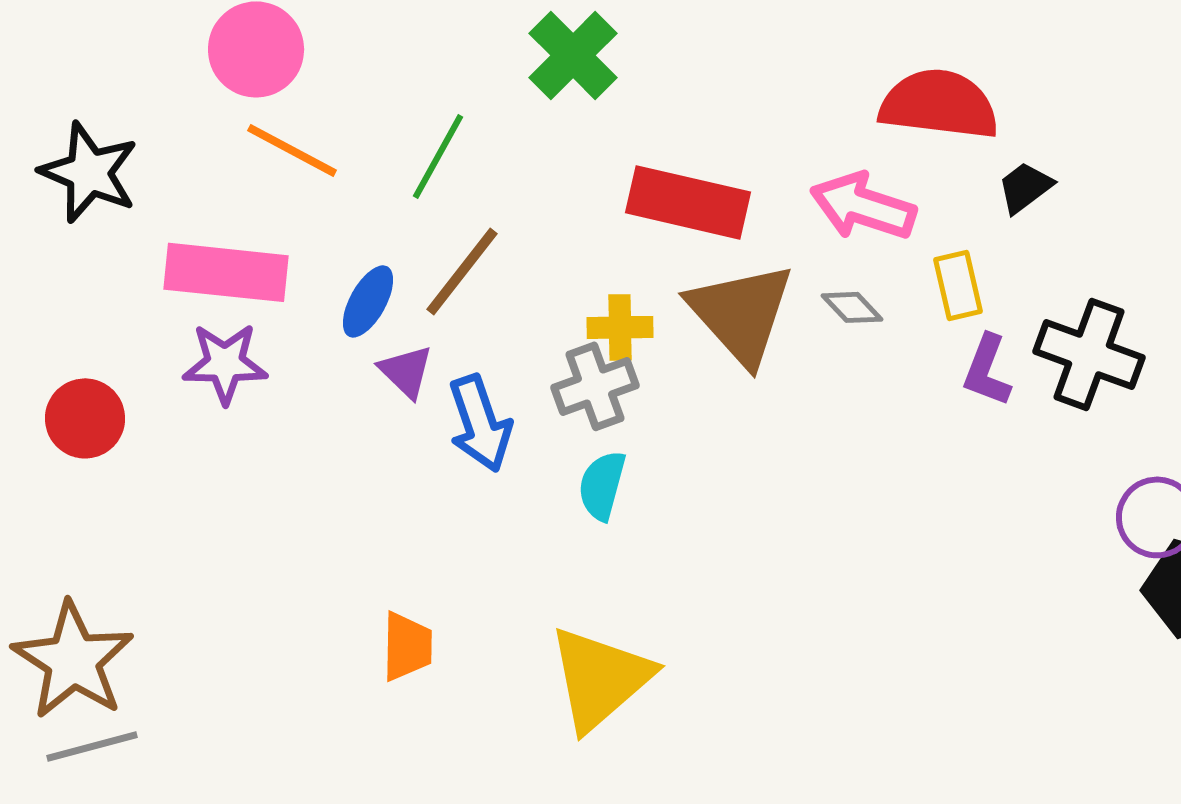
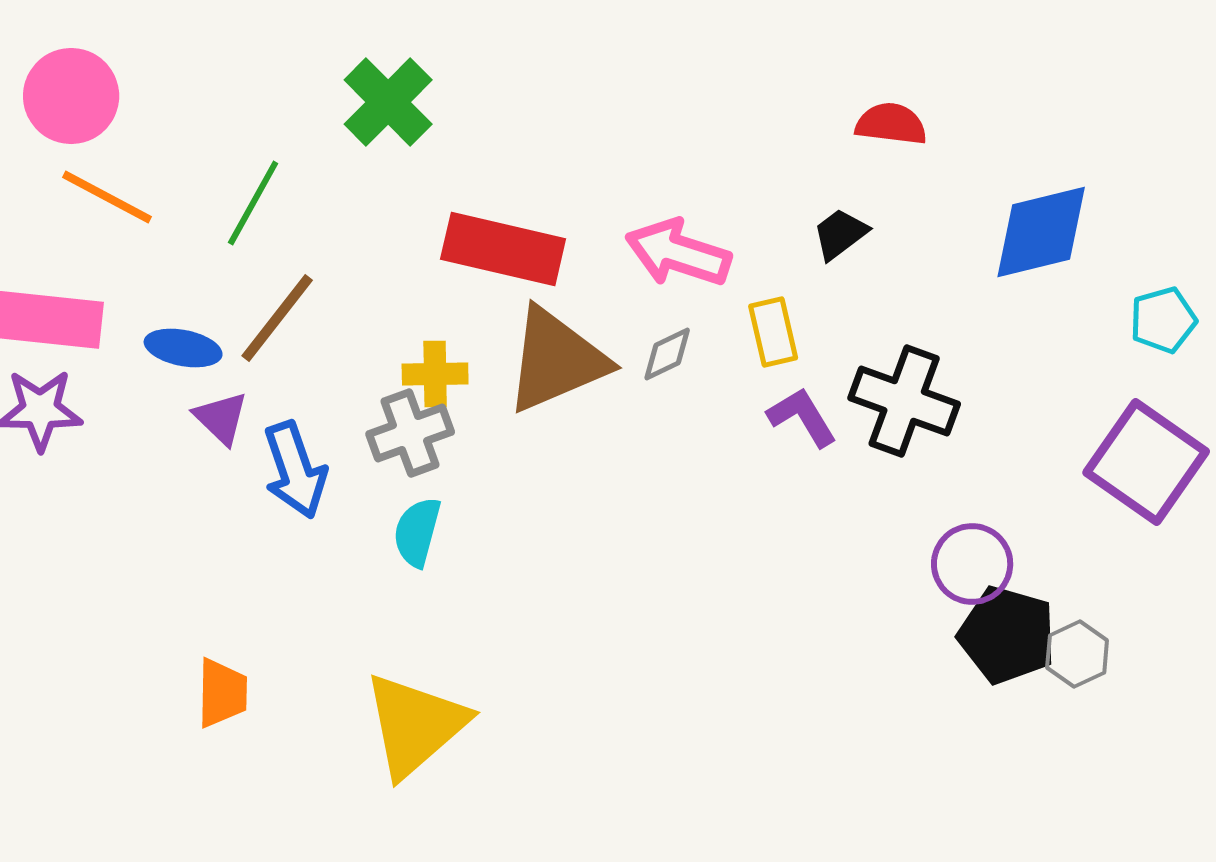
red semicircle: (939, 104) -> (891, 124), moved, size x0.6
blue ellipse: (368, 301) -> (183, 348), turned 72
gray diamond: (852, 307) -> (667, 354), turned -72
brown triangle: (741, 313) -> (556, 360), turned 49
purple L-shape: (987, 370) -> (802, 417), turned 128

